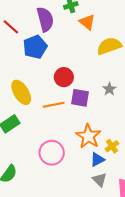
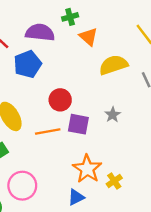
purple semicircle: (45, 19) -> (40, 32), turned -70
pink circle: (52, 153) -> (22, 186), moved
blue triangle: (97, 160) -> (76, 197), moved

